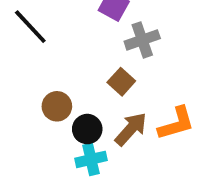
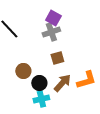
gray cross: (142, 40) -> (51, 32), moved
brown square: (121, 82) -> (57, 58), turned 32

